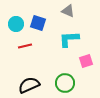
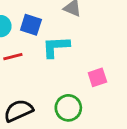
cyan L-shape: (69, 39) -> (56, 47), moved

